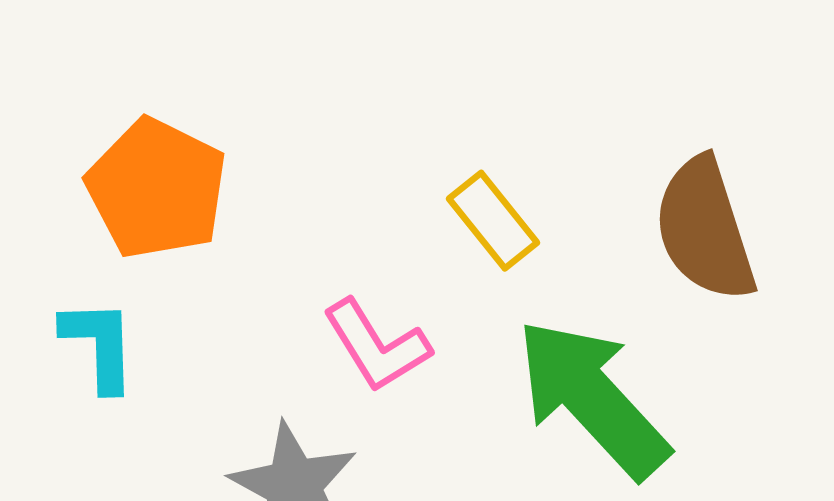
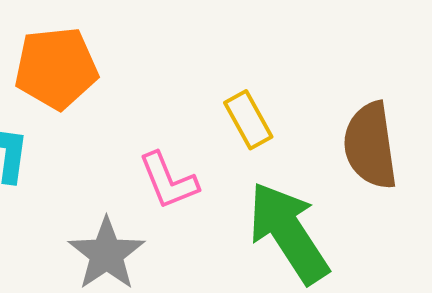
orange pentagon: (157, 189) -> (56, 68), turned 30

